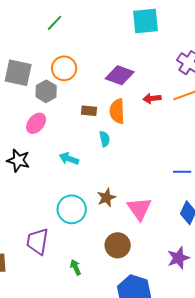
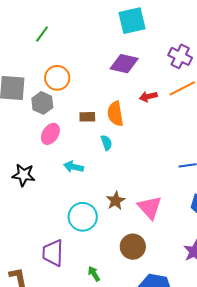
purple diamond: (120, 75) -> (124, 64), moved
pink ellipse: (36, 123) -> (50, 134), moved

